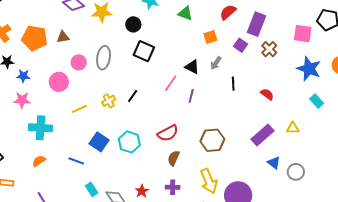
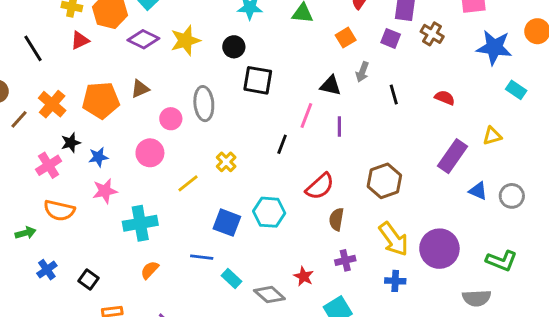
black line: (133, 96) -> (282, 144), moved
cyan rectangle: (92, 189) -> (232, 278), moved

